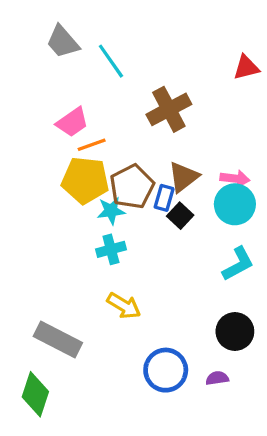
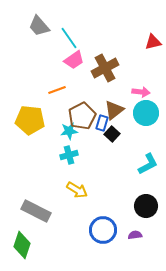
pink trapezoid: (72, 122) -> (74, 60), moved
pink arrow: (235, 179) -> (141, 92), moved
yellow pentagon: (85, 180) -> (30, 120), moved
cyan circle: (235, 204) -> (146, 113), moved

